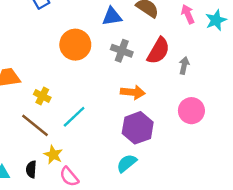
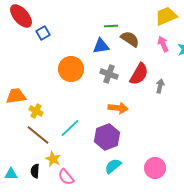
yellow cross: (42, 96) -> (36, 111), moved
pink circle: (191, 111) -> (155, 168), moved
purple hexagon: (138, 128) -> (107, 137), moved

